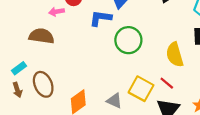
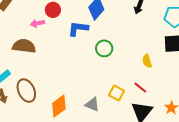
green circle: (128, 40) -> (104, 48), size x0.7
yellow semicircle: (175, 55) -> (147, 61), size x0.6
yellow square: (141, 89) -> (117, 93), size x0.7

